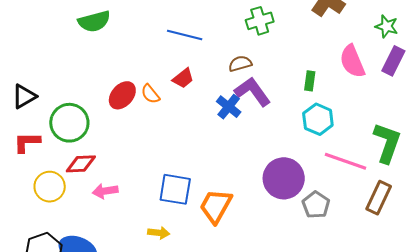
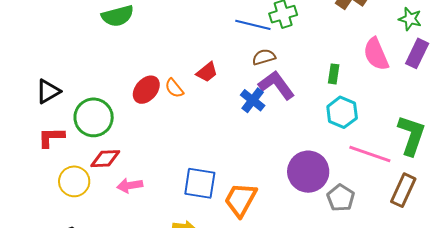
blue line: (185, 35) -> (253, 25), moved

